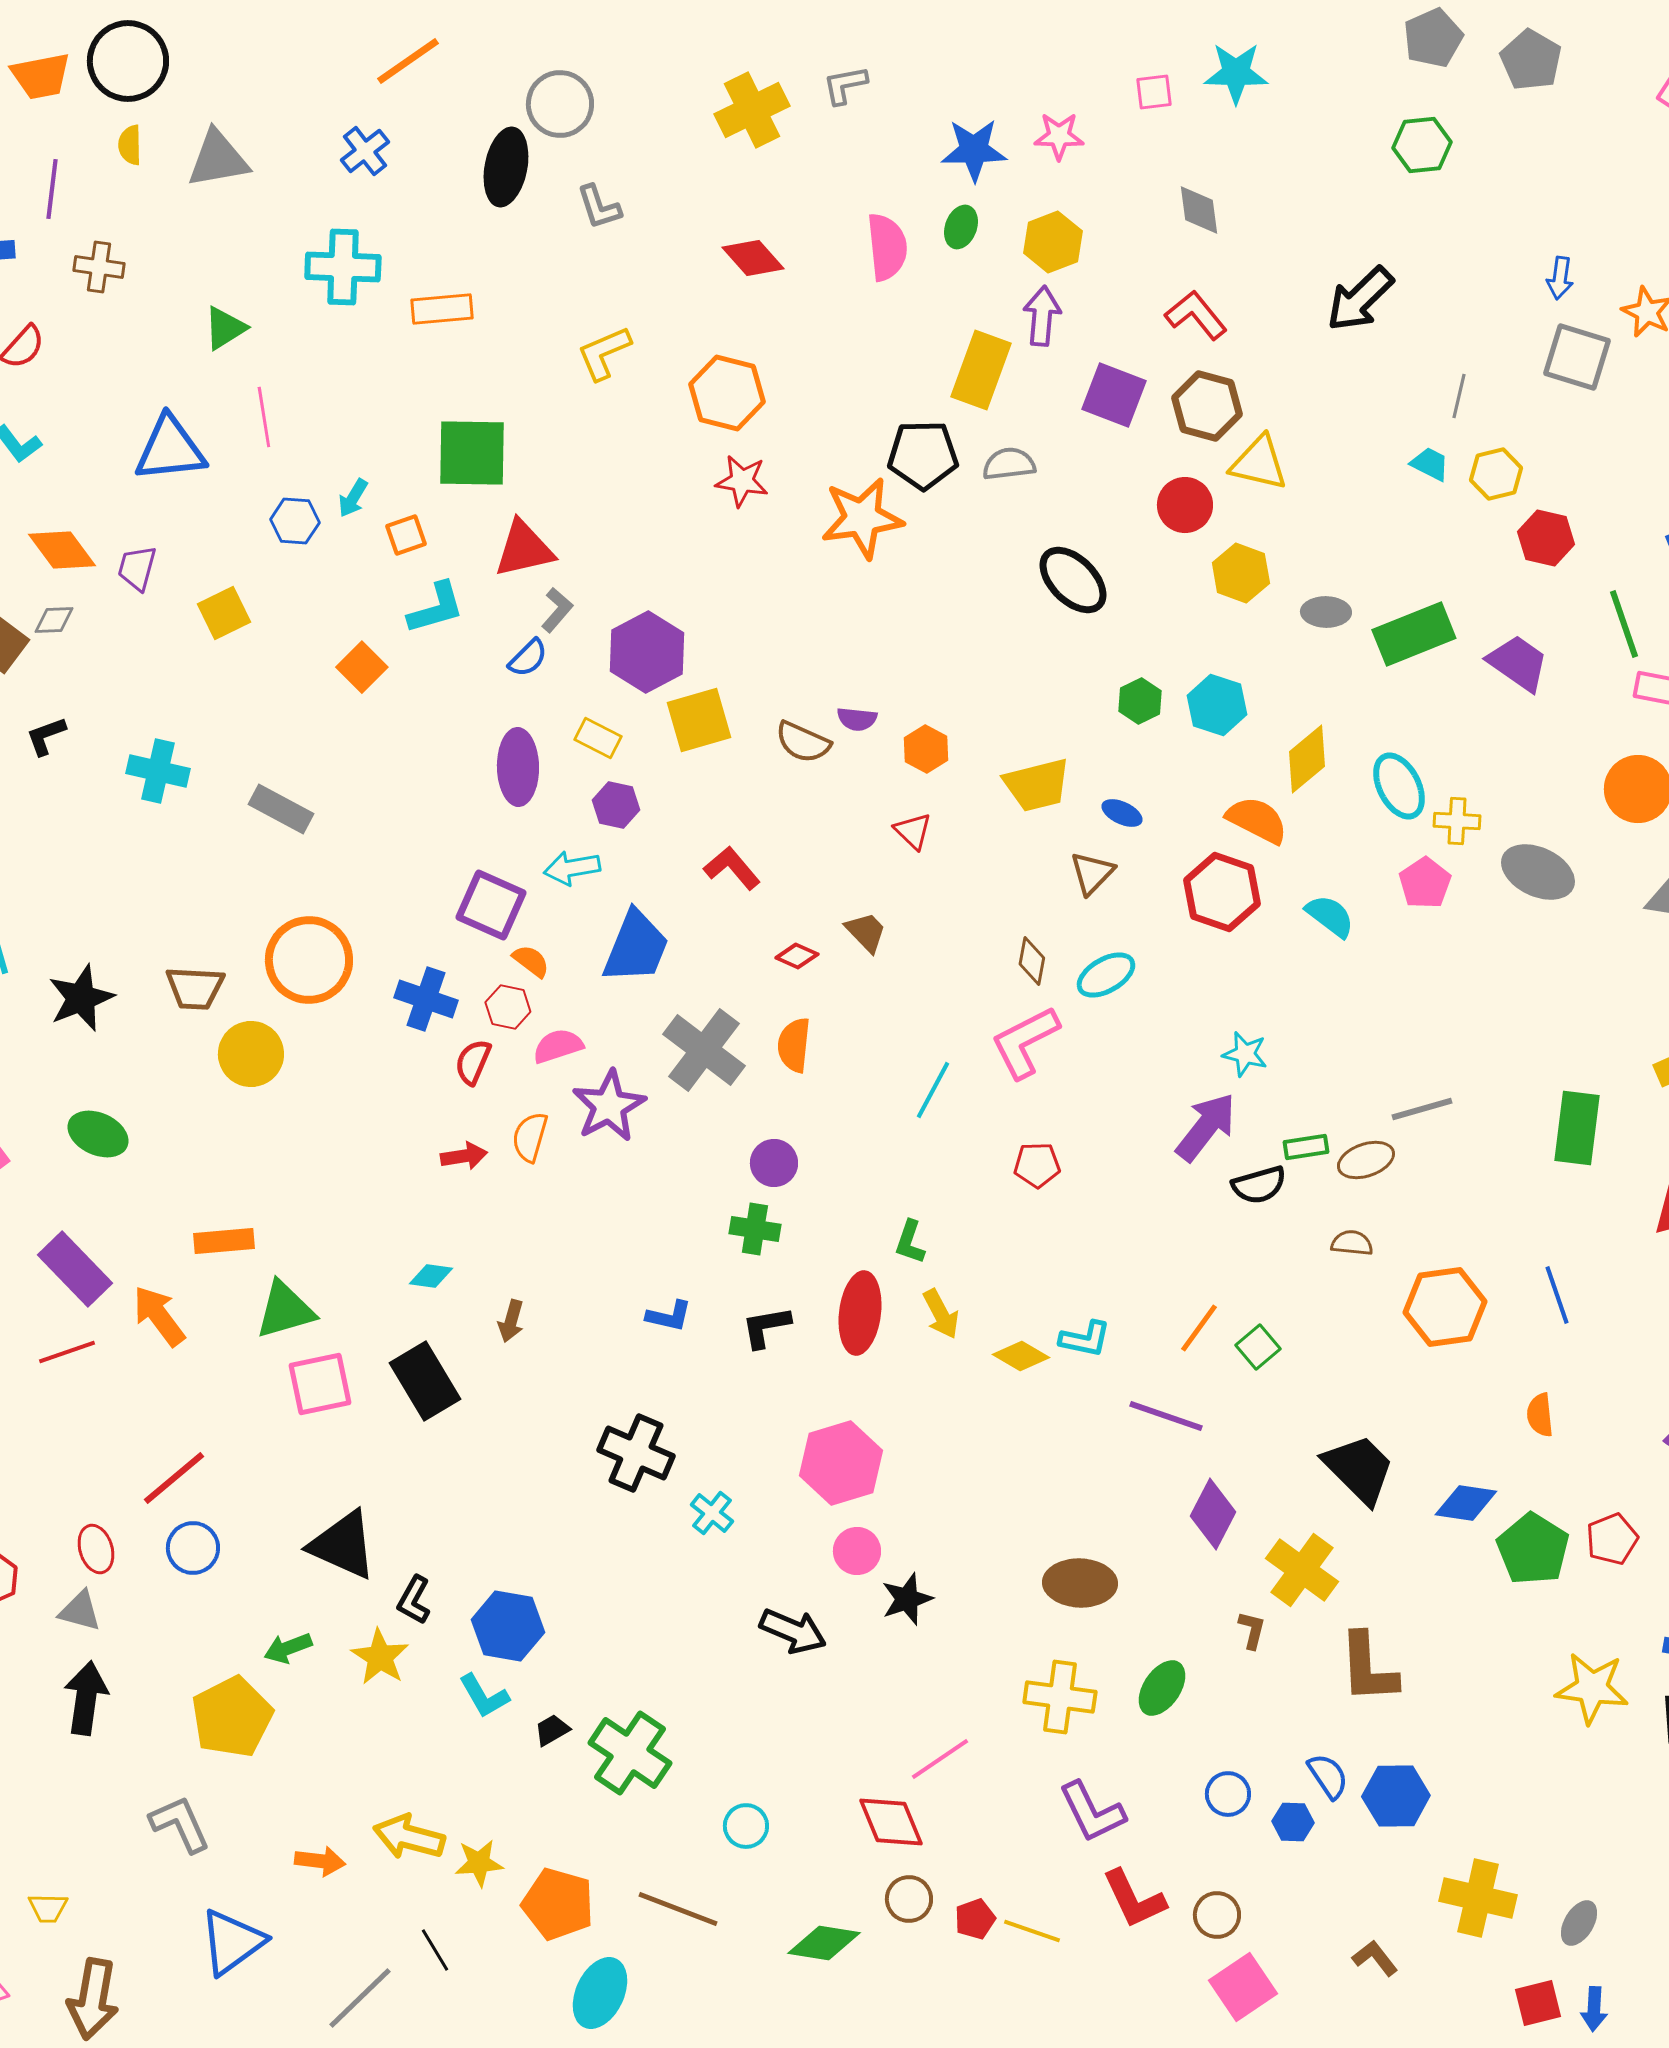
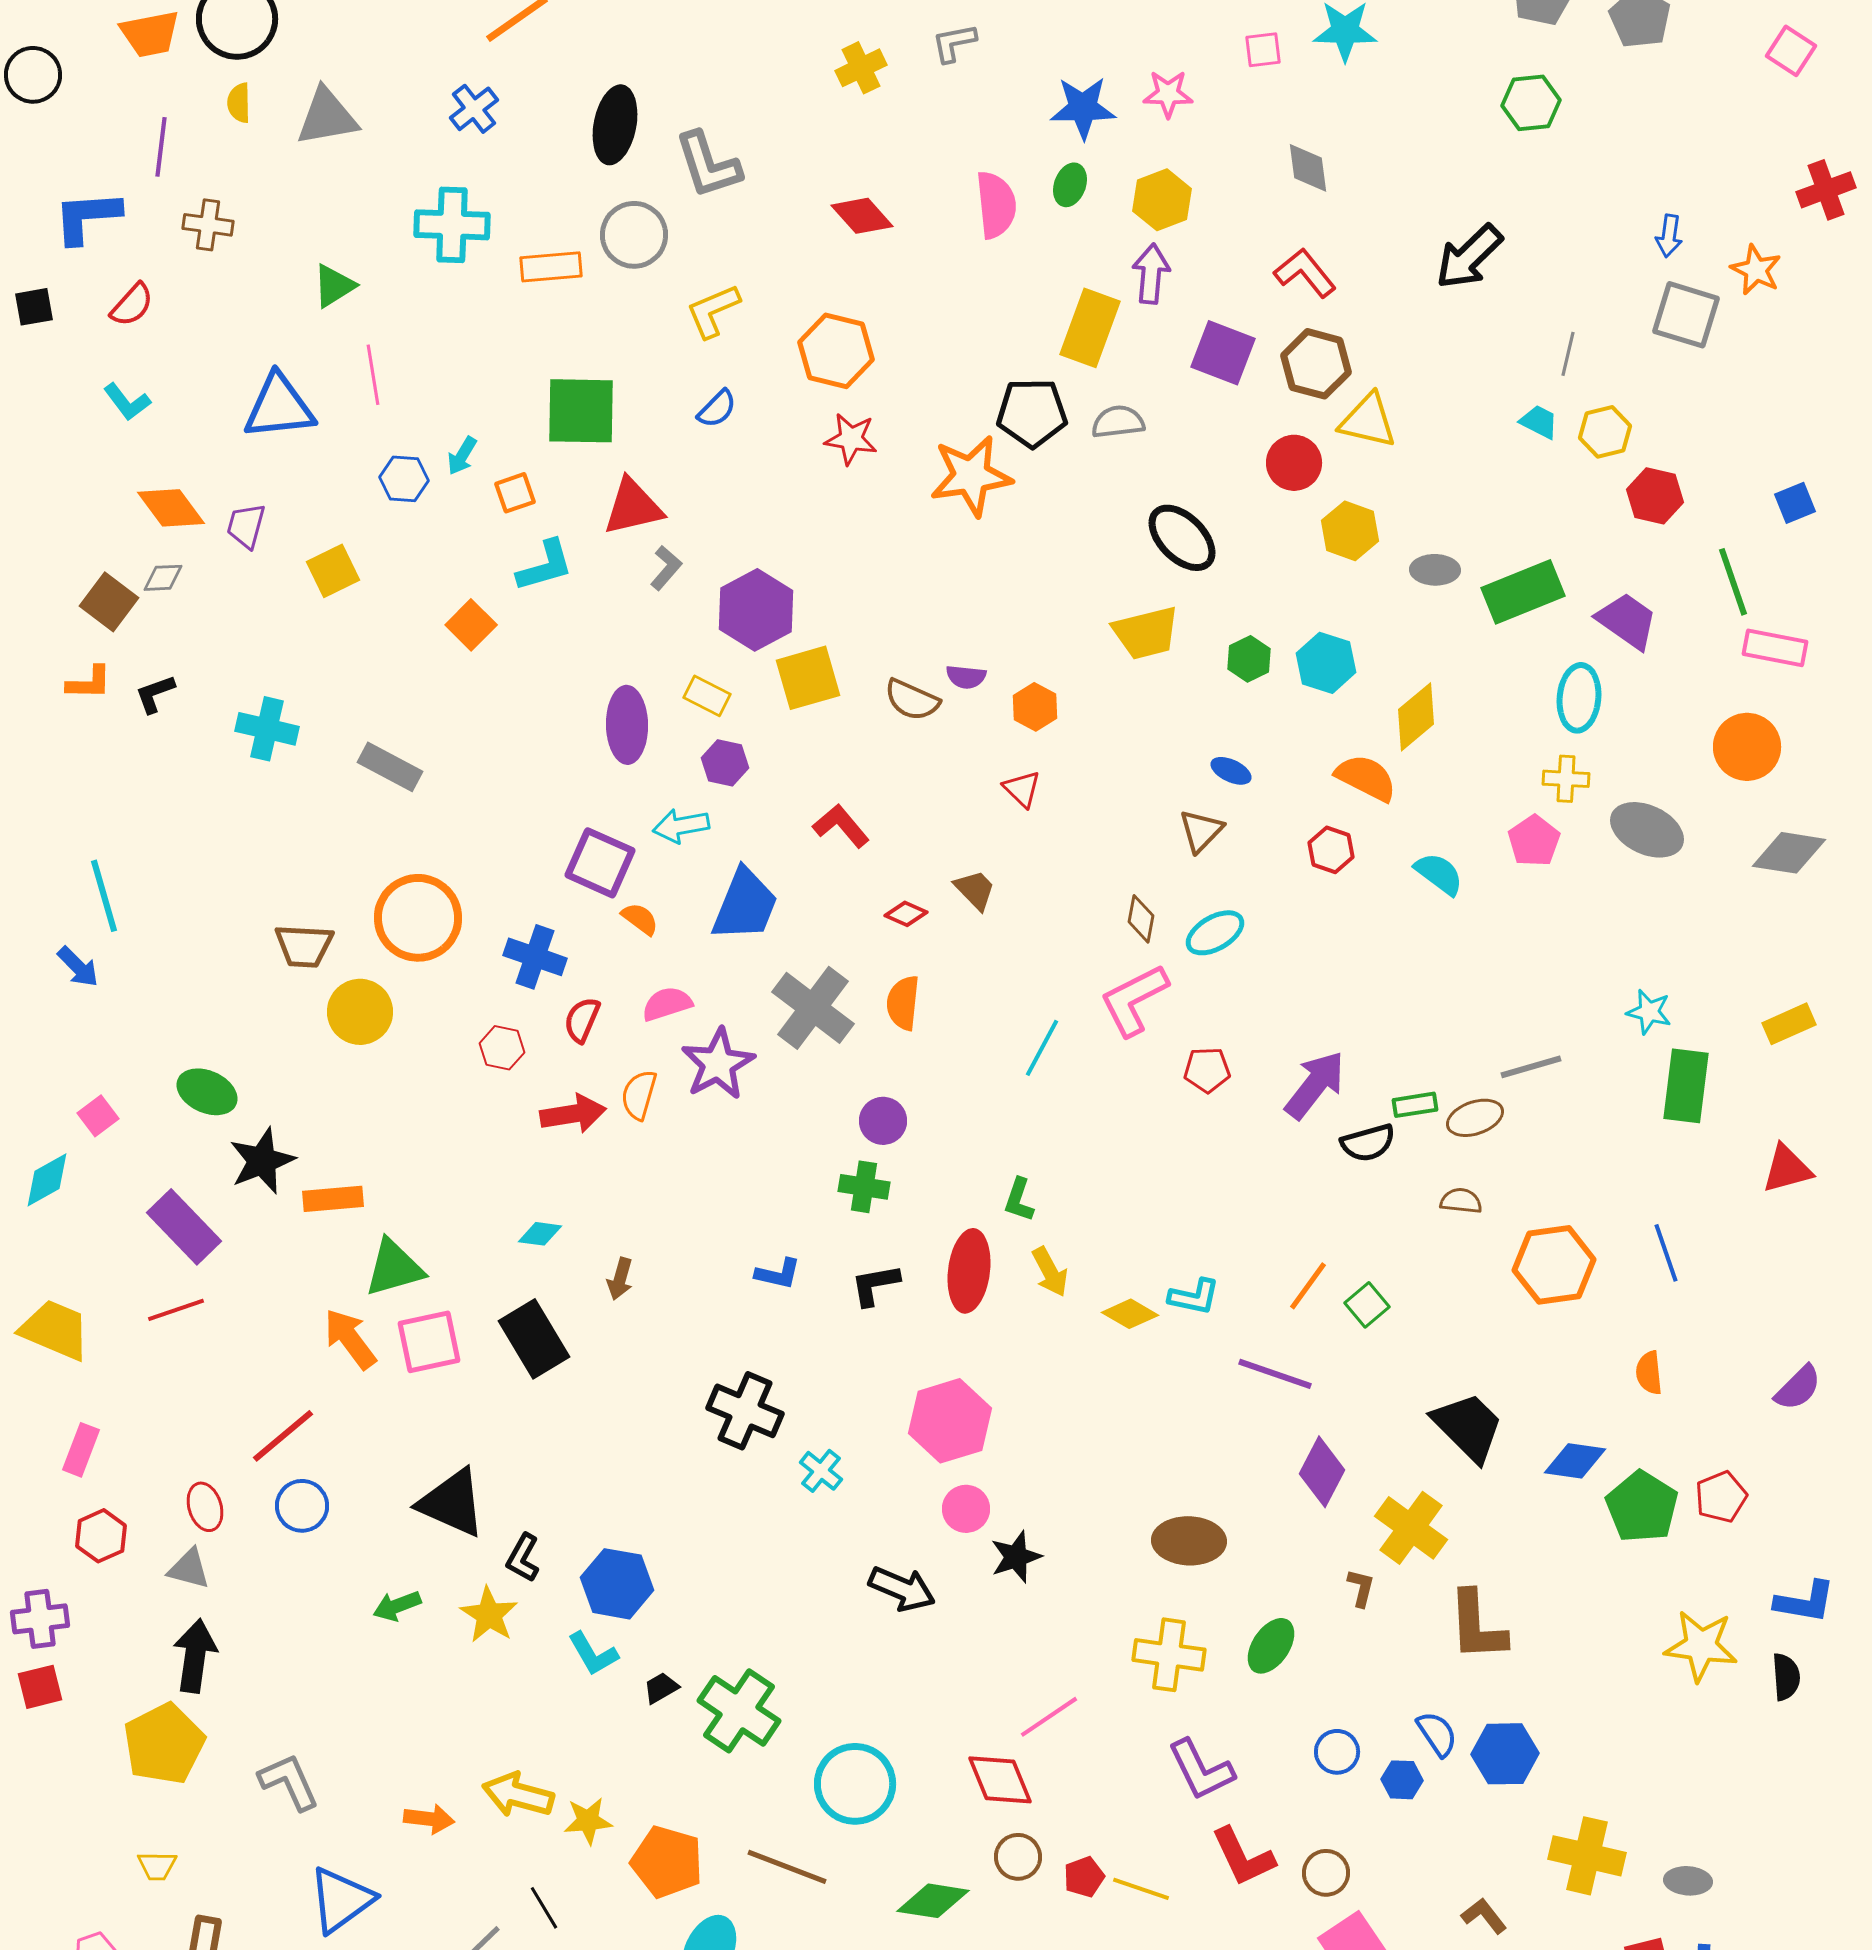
gray circle: (560, 104) -> (634, 235), moved
yellow cross: (752, 110) -> (861, 68), size x0.7
gray L-shape: (599, 207) -> (708, 165), size x1.5
blue semicircle: (528, 658) -> (717, 409), moved
yellow trapezoid: (1037, 785) -> (1146, 633), moved
cyan ellipse: (1399, 786) -> (1579, 698), moved, turned 32
red hexagon: (1222, 892) -> (1331, 850), size x0.6
black star: (81, 998) -> (262, 1161), moved
red hexagon: (508, 1007) -> (502, 1048), moved
cyan star: (1245, 1054) -> (1649, 1012), moved
red arrow: (464, 1156) -> (573, 1114), size x1.4
red pentagon: (1037, 1165) -> (1207, 1070), moved
orange arrow: (159, 1316) -> (350, 1339), moved
yellow pentagon: (232, 1717) -> (164, 1744), moved
cyan circle: (746, 1826) -> (855, 1784), size x1.8
gray ellipse: (1579, 1923) -> (1688, 1881), turned 63

